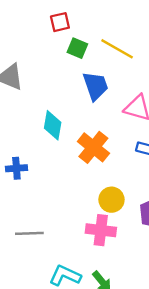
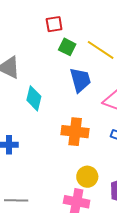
cyan diamond: (53, 125) -> (34, 98), moved
orange cross: (93, 147) -> (75, 132), turned -36

